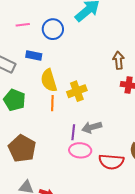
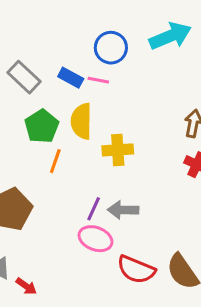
pink line: (23, 25) -> (98, 80), moved
green pentagon: (14, 100) -> (42, 126), moved
orange line: (52, 103) -> (55, 161), moved

